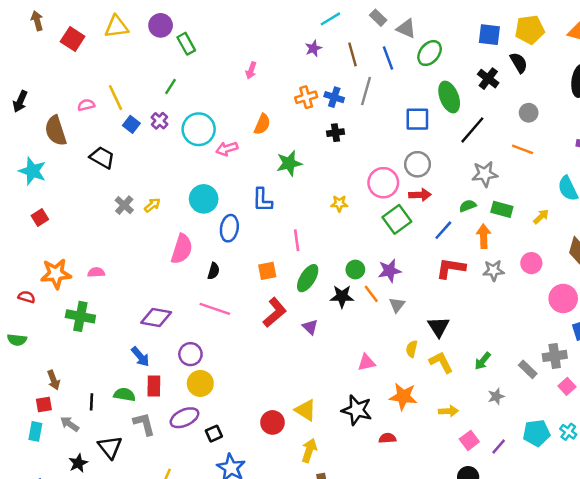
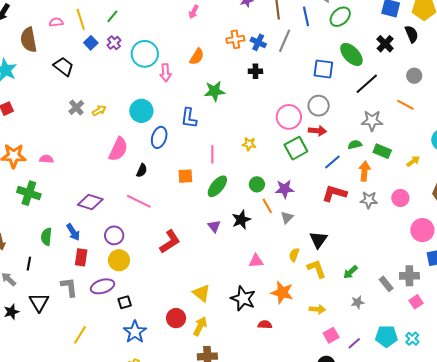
green line: (170, 86) -> (112, 16), moved
green ellipse: (449, 97) -> (351, 54), turned -30
pink arrow: (227, 149) -> (166, 73), turned -84
yellow star: (339, 204) -> (249, 144), moved
black star: (342, 296) -> (241, 220), moved, turned -30
red L-shape: (275, 312) -> (170, 242), moved
green semicircle: (125, 395) -> (46, 237), moved, turned -102
red circle: (272, 422) -> (176, 318), moved

